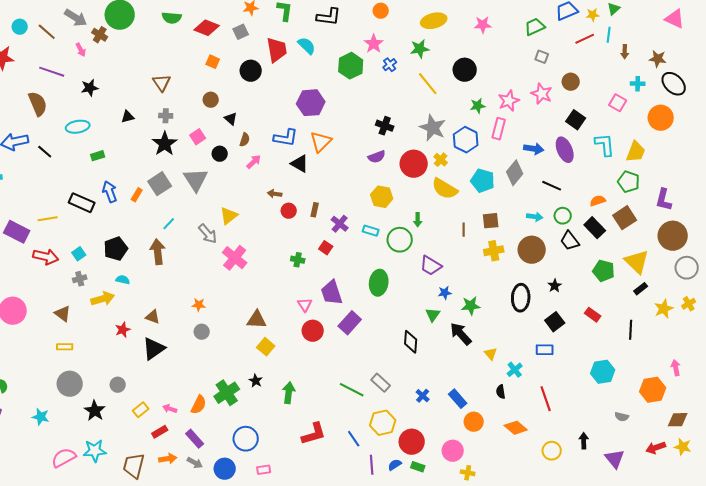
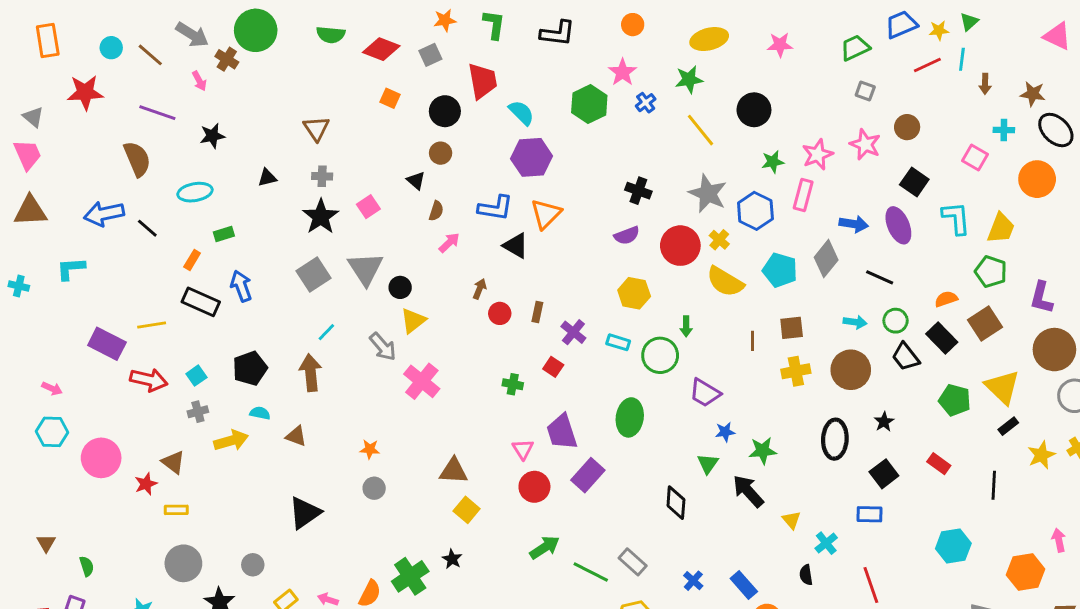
cyan semicircle: (307, 46) -> (521, 113), moved
brown circle: (211, 100) -> (441, 153), moved
black circle: (220, 154) -> (400, 287), moved
brown arrow: (275, 194) -> (480, 289), turned 104
orange rectangle: (137, 195) -> (192, 260), moved
brown triangle: (153, 317) -> (296, 436), moved
red star: (123, 330) -> (146, 484), moved
green arrow: (289, 393) -> (545, 547), moved, turned 50

